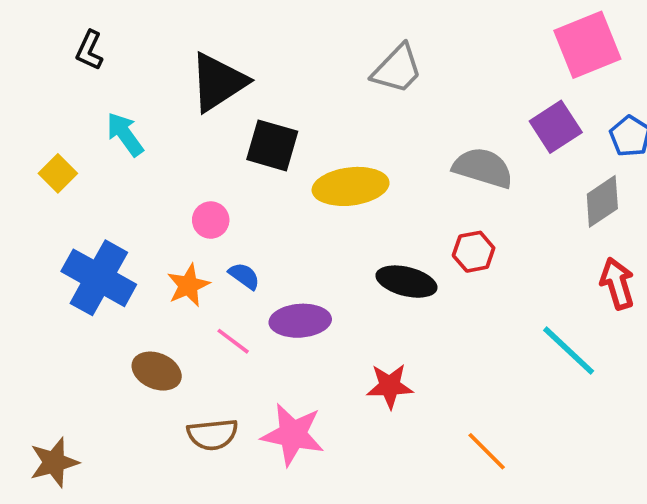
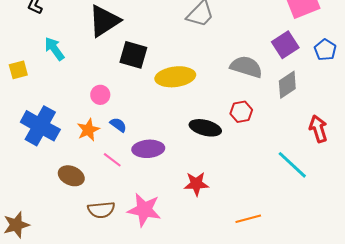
yellow square: (58, 173) -> (18, 70), turned 30
gray diamond: (602, 201) -> (287, 85), moved
orange line: (487, 451) -> (248, 219), turned -60

